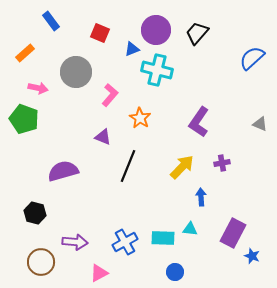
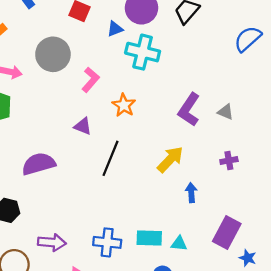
gray triangle: (260, 124) -> (226, 112), moved
purple cross: (222, 163) -> (229, 161), moved
cyan triangle: (190, 229) -> (179, 244), moved
blue cross: (125, 242) -> (107, 242), turned 35

